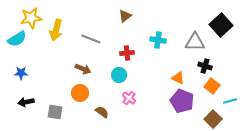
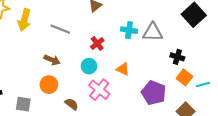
gray triangle: (195, 42) -> (153, 32), moved
red cross: (127, 53) -> (97, 43), turned -32
orange triangle: (178, 78) -> (123, 69), moved
pink cross: (129, 98) -> (99, 90), size x1.5
cyan line: (230, 101) -> (203, 85), moved

